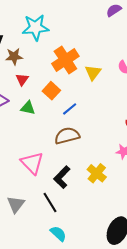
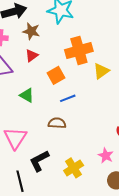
green triangle: (28, 108) -> (27, 95), moved
brown semicircle: (67, 136) -> (57, 123), size x0.7

